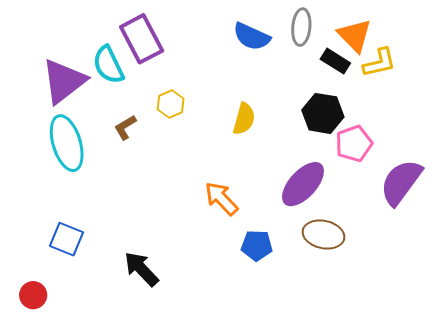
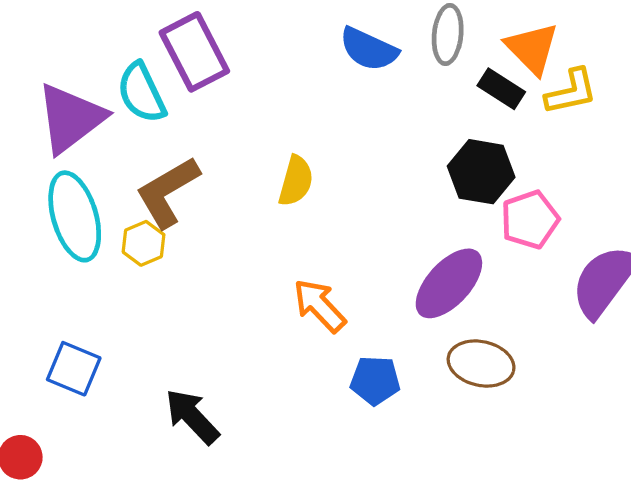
yellow hexagon: (171, 104) -> (144, 243), moved
yellow semicircle: (244, 119) -> (296, 181), moved
brown L-shape: (125, 127) -> (168, 192), size x1.8

